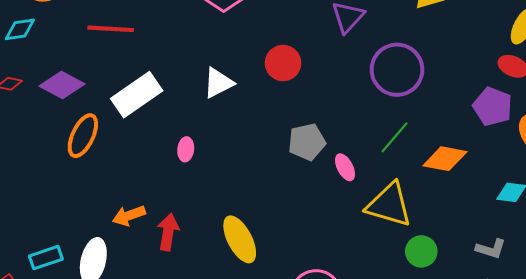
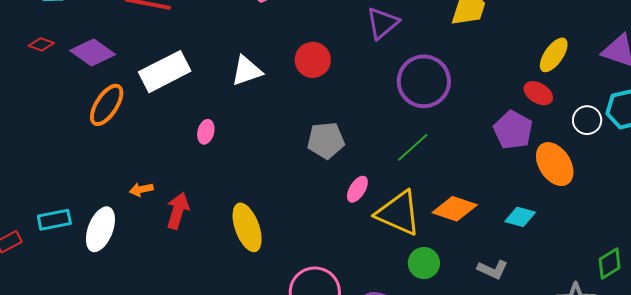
orange diamond: (445, 159) -> (455, 209), moved
pink ellipse: (345, 167) -> (357, 189), moved, turned 52
orange arrow: (129, 216) -> (141, 189), size x0.7

